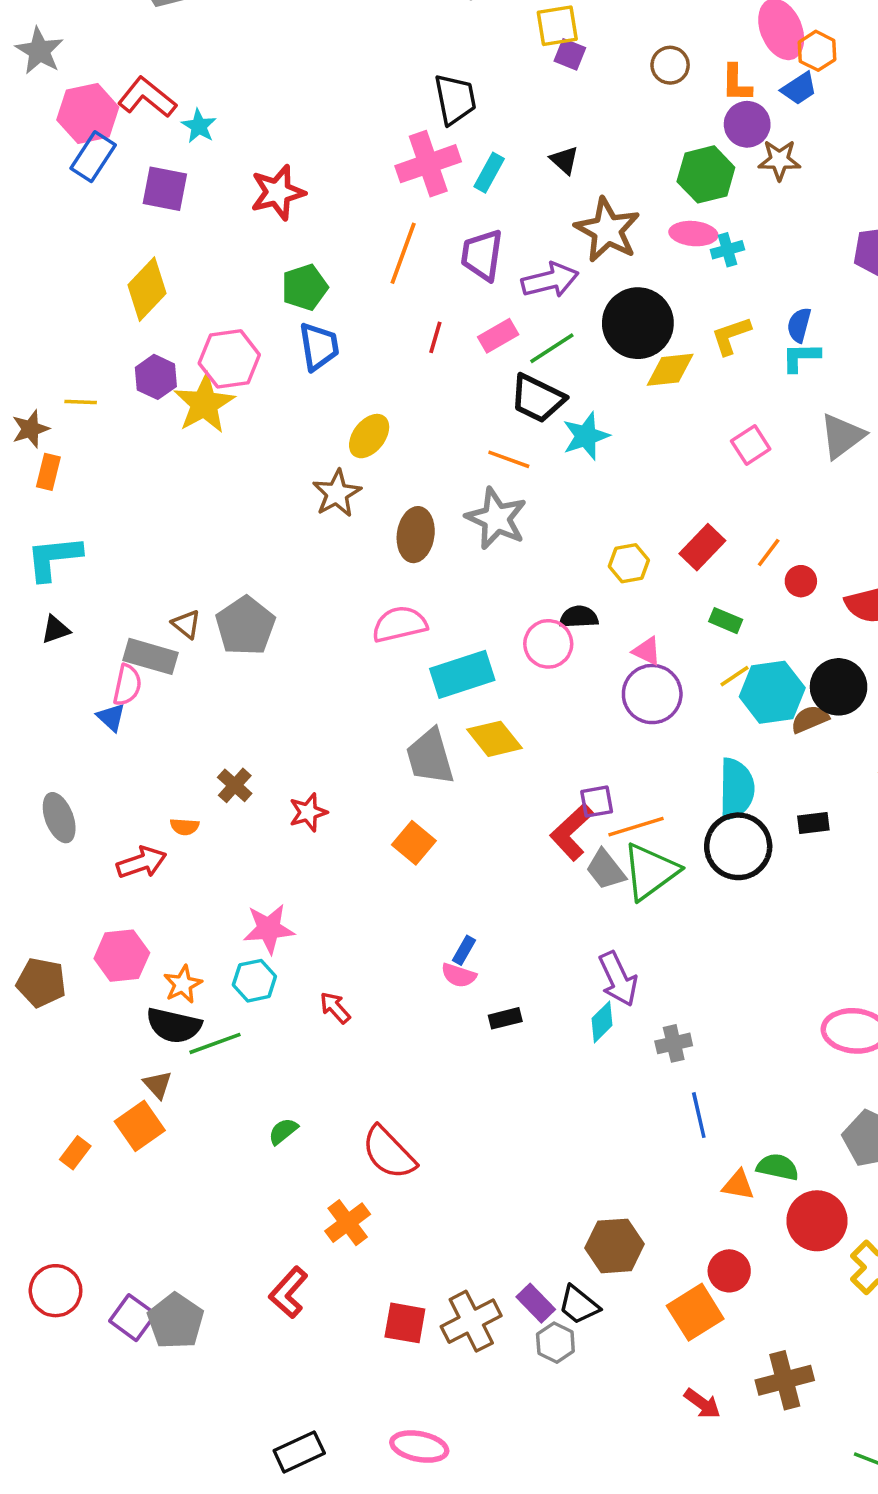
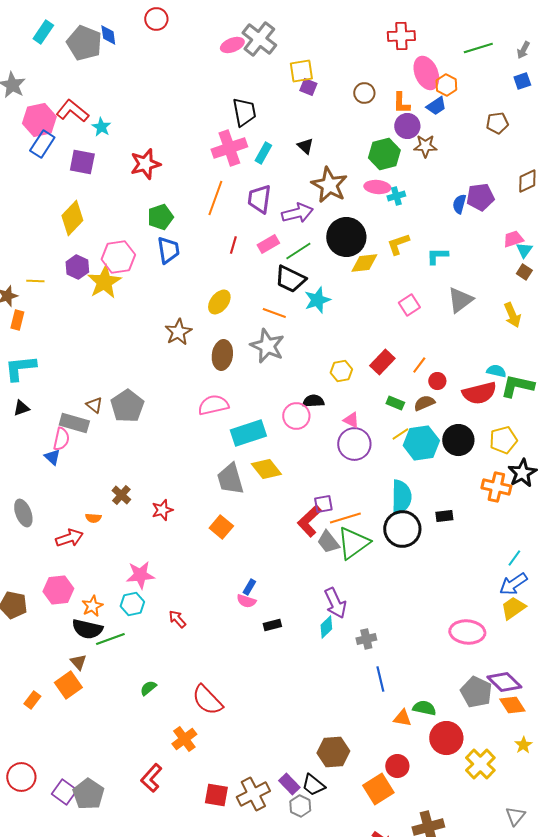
blue semicircle: (799, 325) -> (459, 204), moved
yellow ellipse: (369, 436) -> (219, 302), moved
brown semicircle: (810, 719) -> (424, 403), moved

